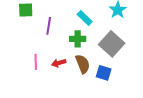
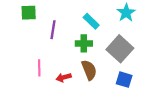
red arrow: (59, 63) -> (64, 77), moved
blue square: (104, 73) -> (124, 80), moved

